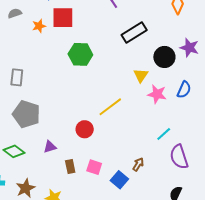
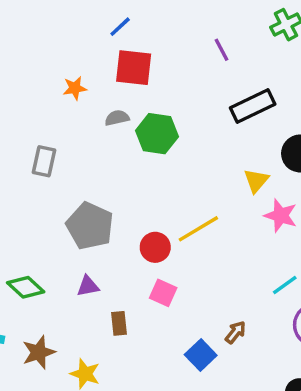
gray semicircle: (15, 13) -> (117, 118), moved
orange star: (39, 26) -> (75, 88), moved
gray pentagon: (26, 114) -> (90, 226), moved
red circle: (85, 129) -> (155, 247), moved
pink square: (94, 167) -> (163, 293), moved

